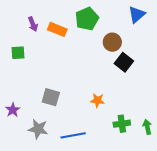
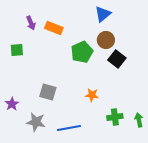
blue triangle: (137, 15) -> (103, 14), moved
green pentagon: (87, 19) -> (82, 52), moved

